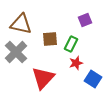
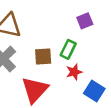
brown square: (50, 39) -> (43, 56), moved

